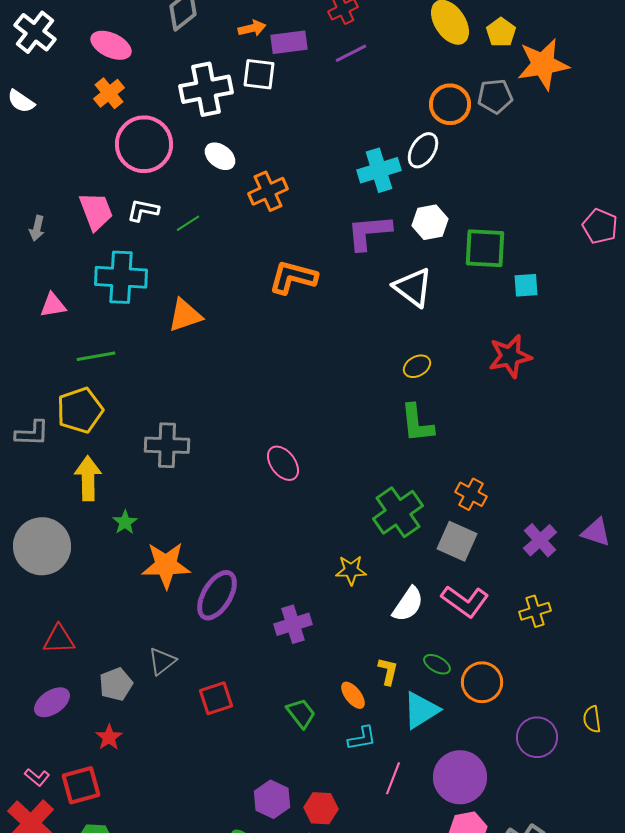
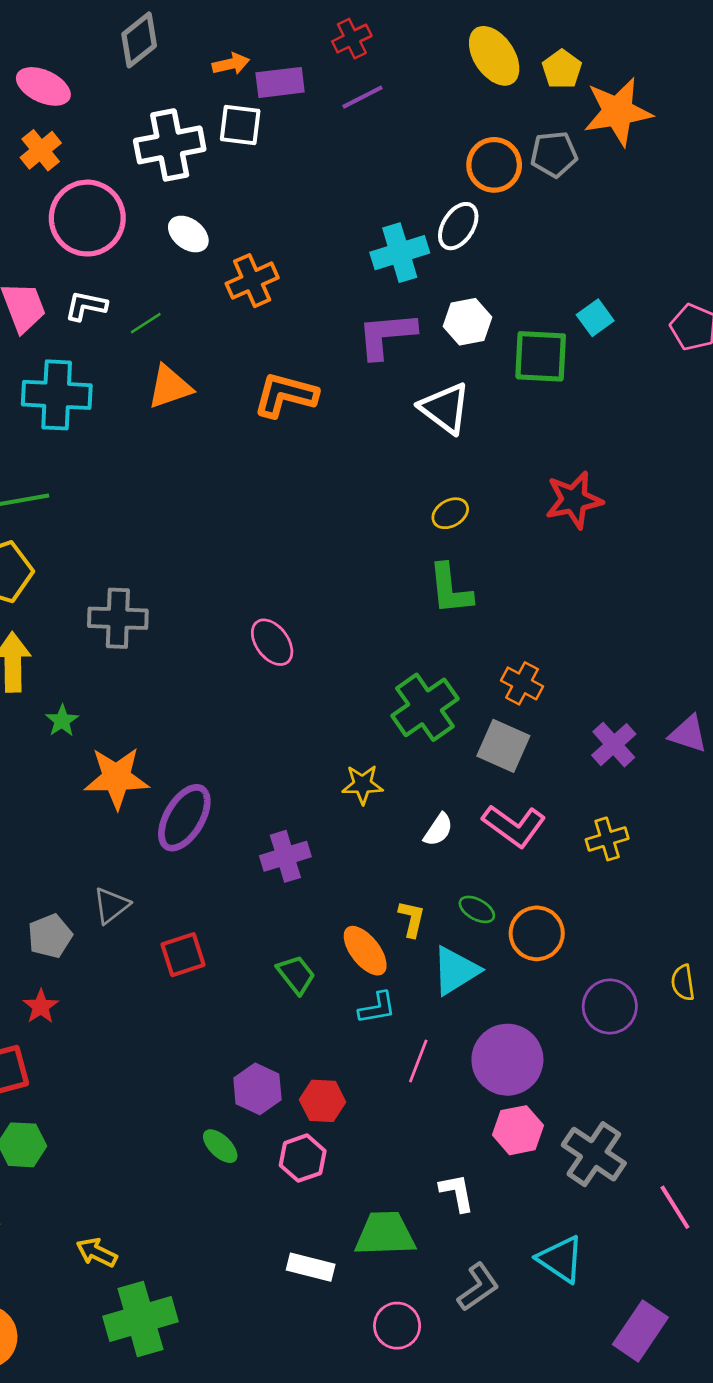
cyan square: (526, 285) -> (595, 318), moved, turned -32
orange triangle: (185, 315) -> (170, 387), moved
white semicircle: (408, 604) -> (438, 830), size x0.7
orange ellipse: (353, 695) -> (365, 951), size x1.4

